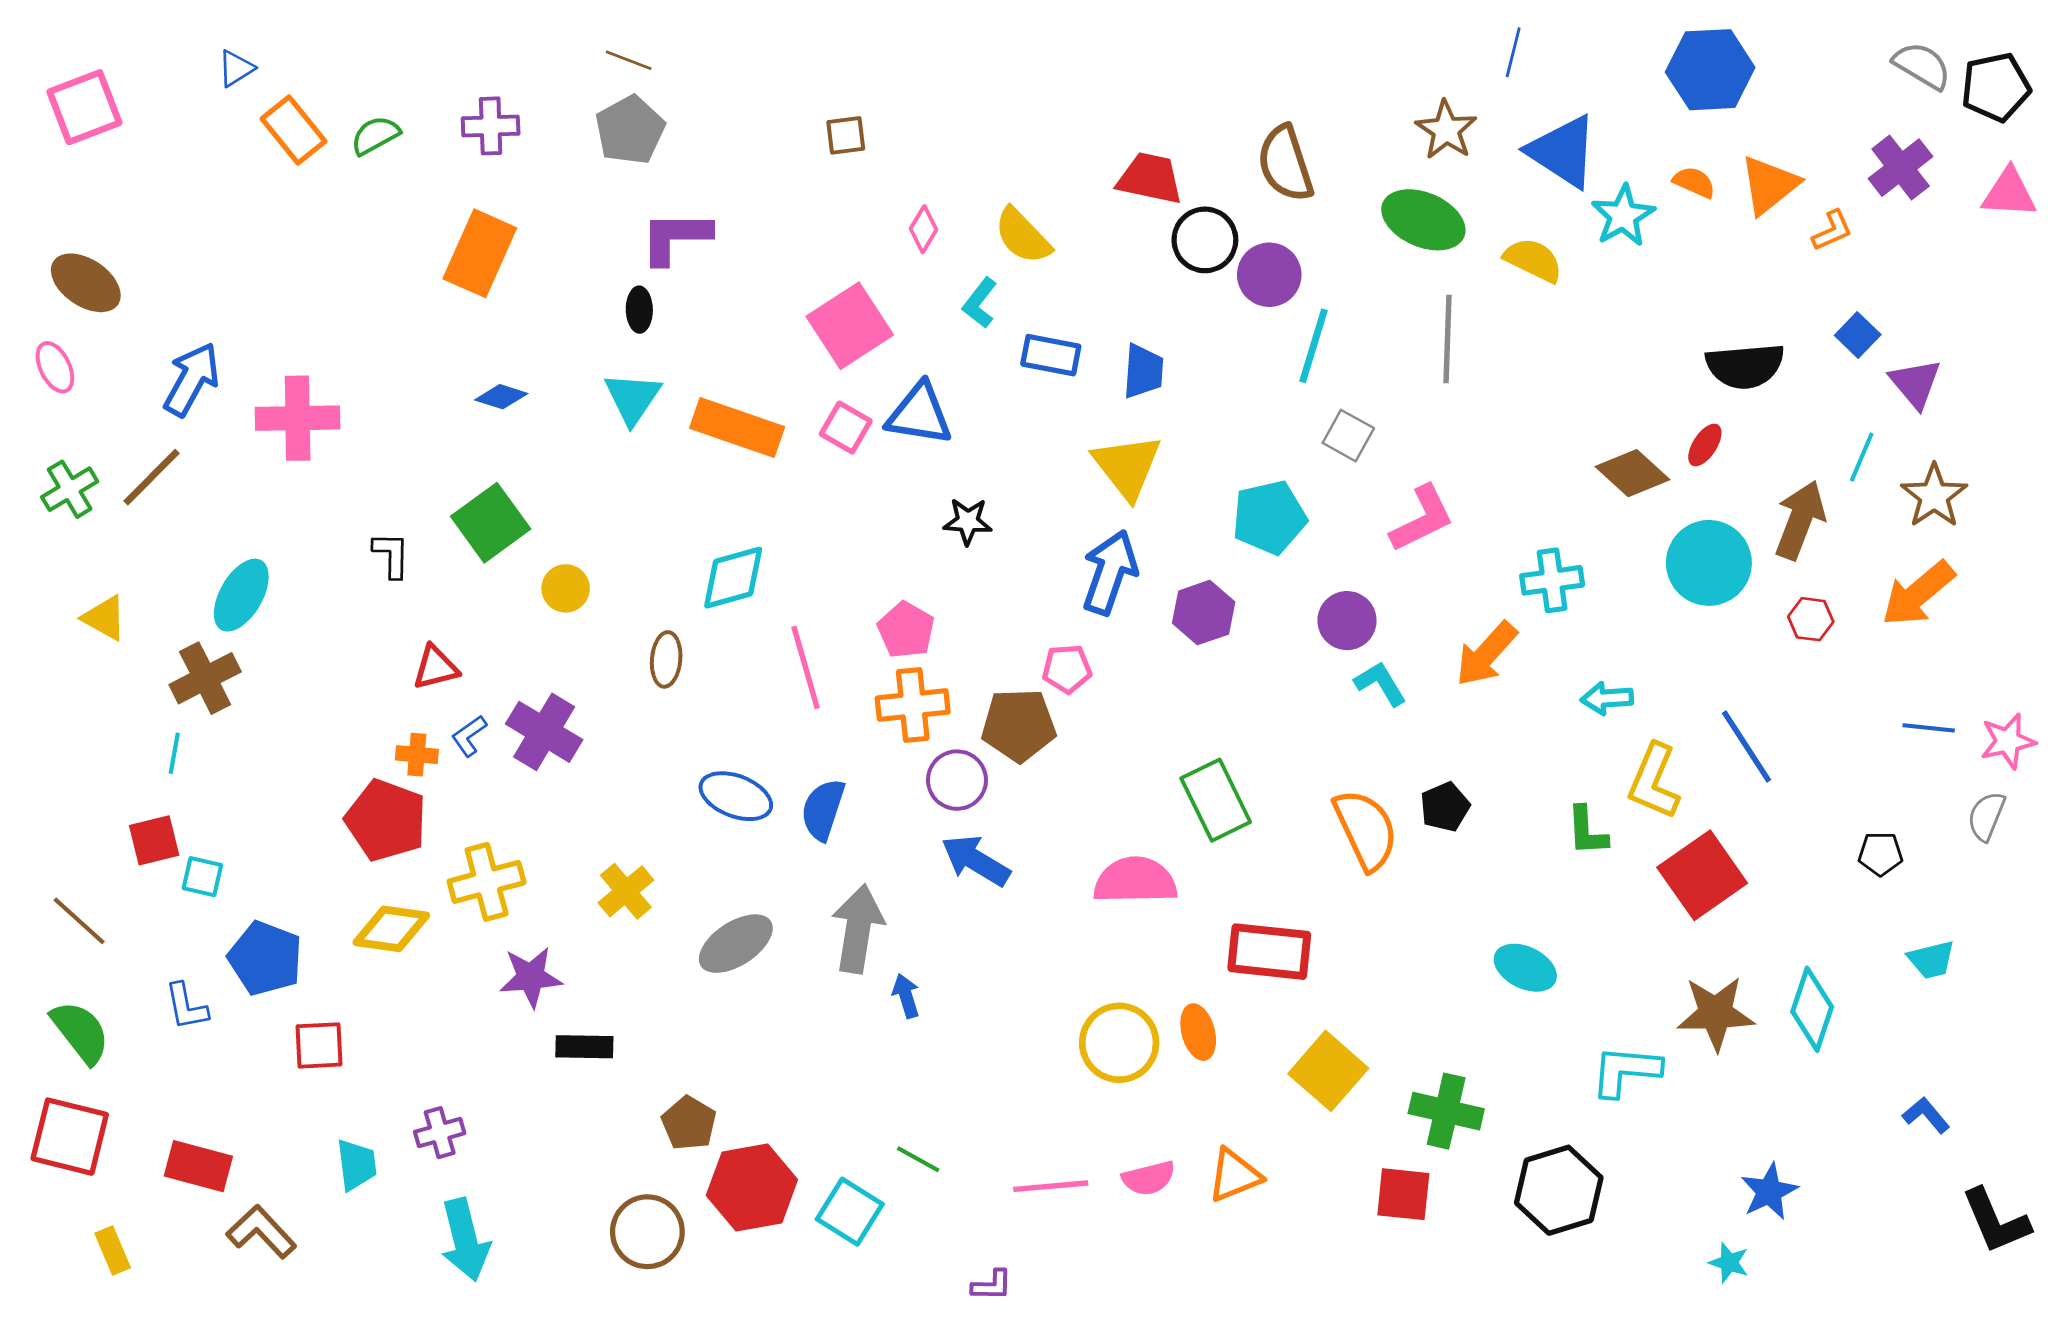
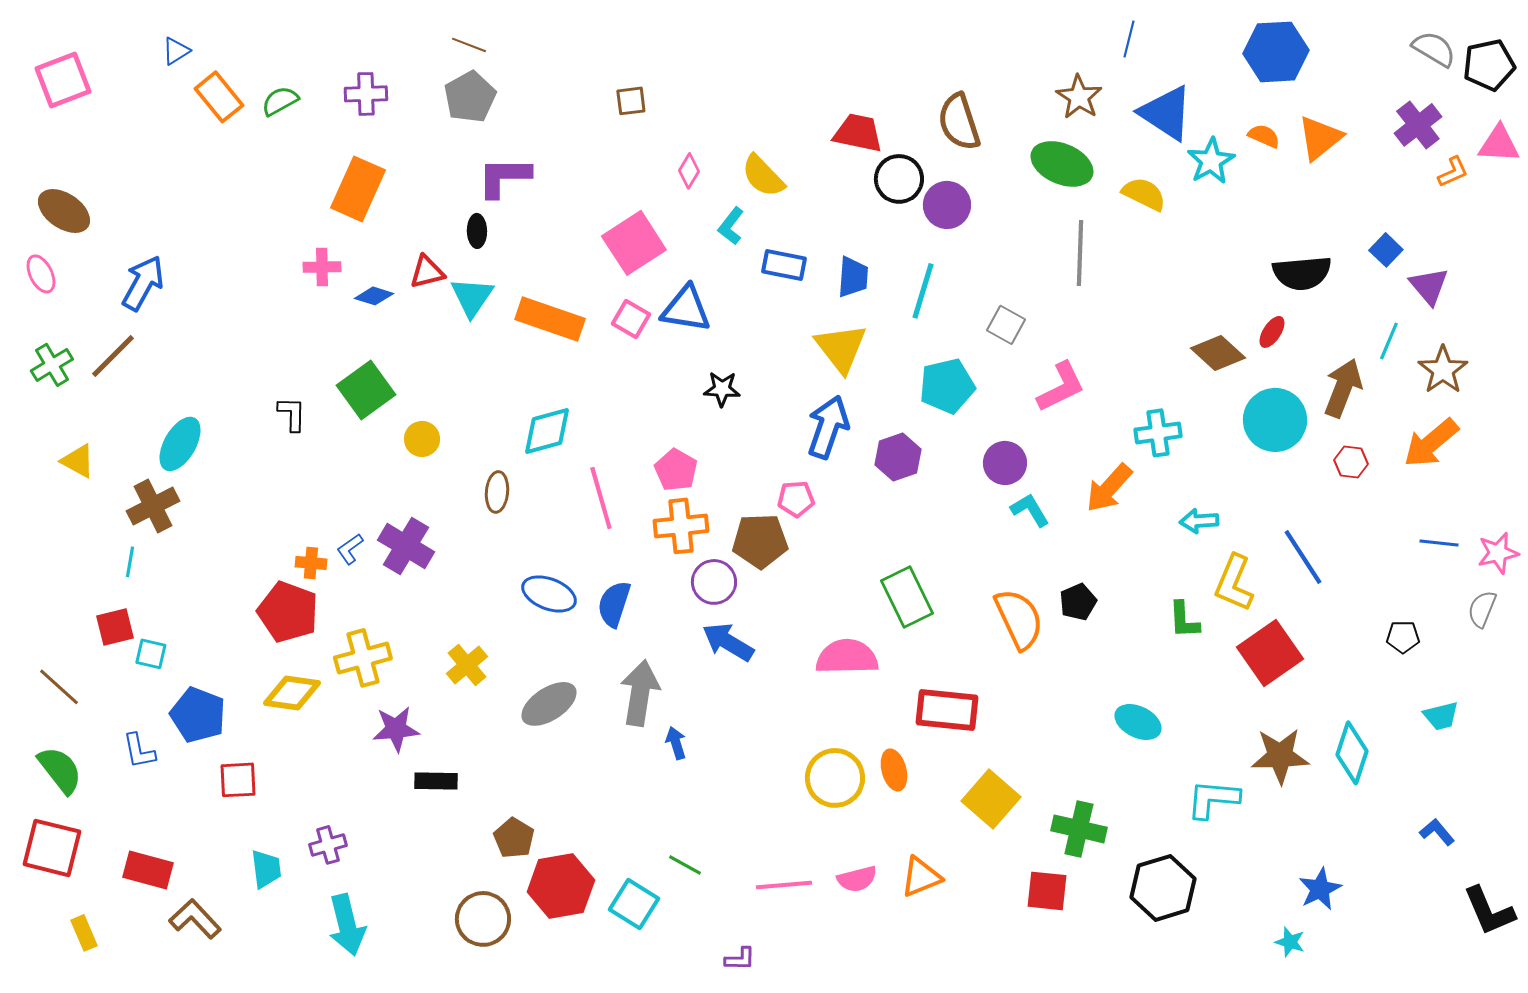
orange L-shape: (1832, 231) -> (1453, 172), moved
cyan line: (1313, 346) -> (923, 291), moved
pink cross: (298, 418) -> (322, 267), moved, size x0.6
red triangle: (436, 667) -> (427, 272), moved

